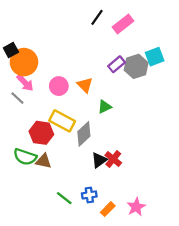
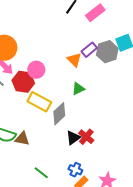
orange triangle: (85, 85) -> (74, 60), moved
red hexagon: (41, 133) -> (23, 82), moved
blue cross: (89, 195) -> (75, 170), moved, turned 32

